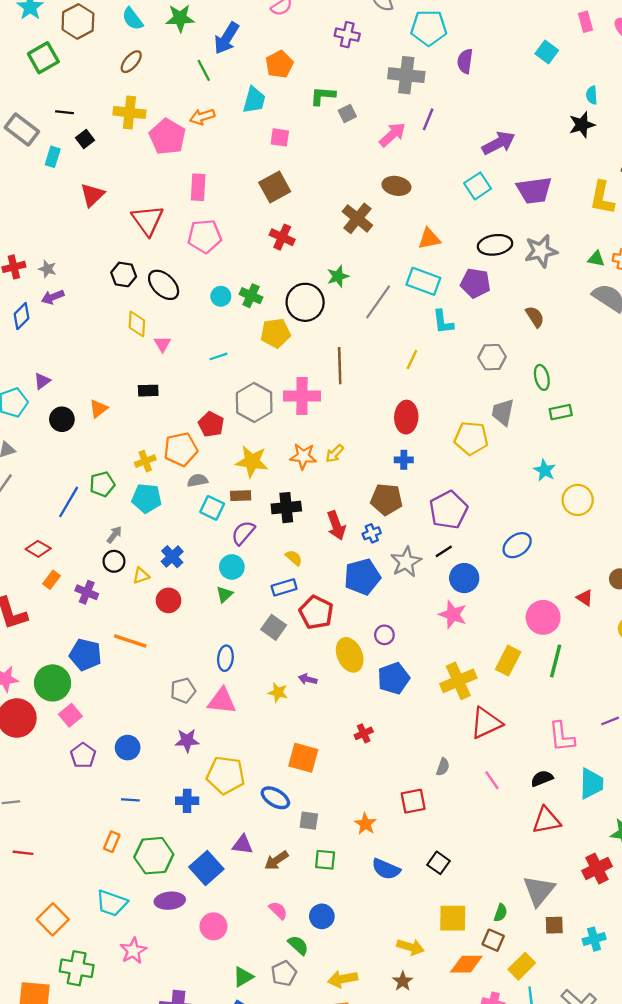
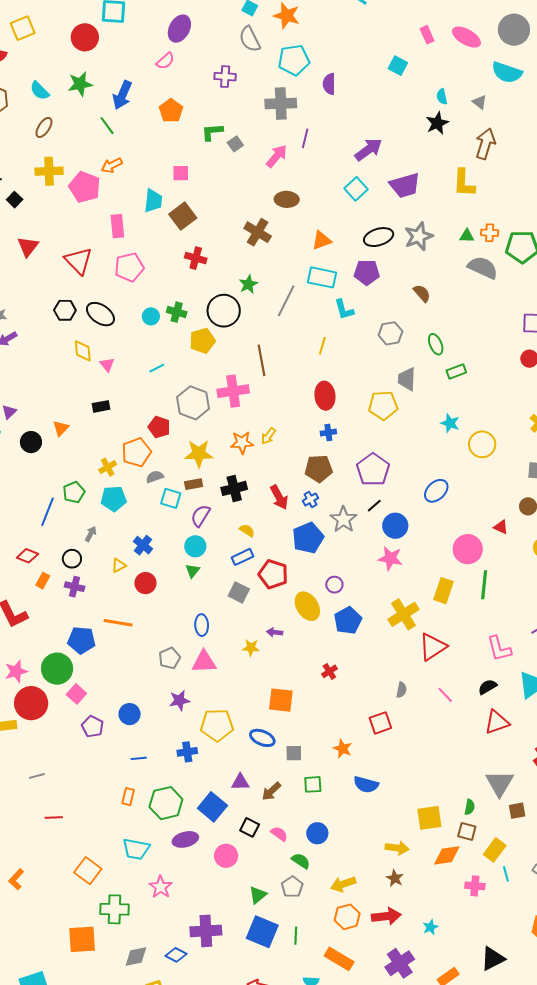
cyan trapezoid: (254, 100) -> (153, 201), moved
black circle: (114, 561) -> (72, 559), moved
black square: (439, 863) -> (250, 827), moved

